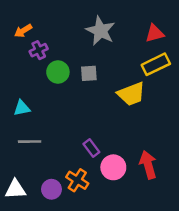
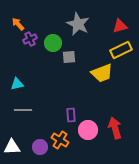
orange arrow: (23, 31) -> (18, 24), turned 80
green circle: (58, 72) -> (53, 43), moved
purple rectangle: (91, 148) -> (71, 115), turned 32

